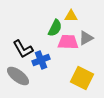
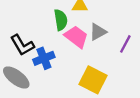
green semicircle: (55, 28) -> (61, 20), turned -36
pink trapezoid: (68, 42) -> (76, 37), turned 35

